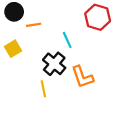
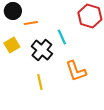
black cross: (54, 64) -> (42, 50), moved

